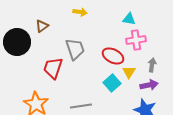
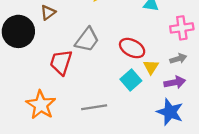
pink cross: (136, 40) -> (182, 28), moved
gray trapezoid: (75, 49) -> (87, 40), turned 55
gray arrow: (152, 65) -> (178, 59), turned 64

